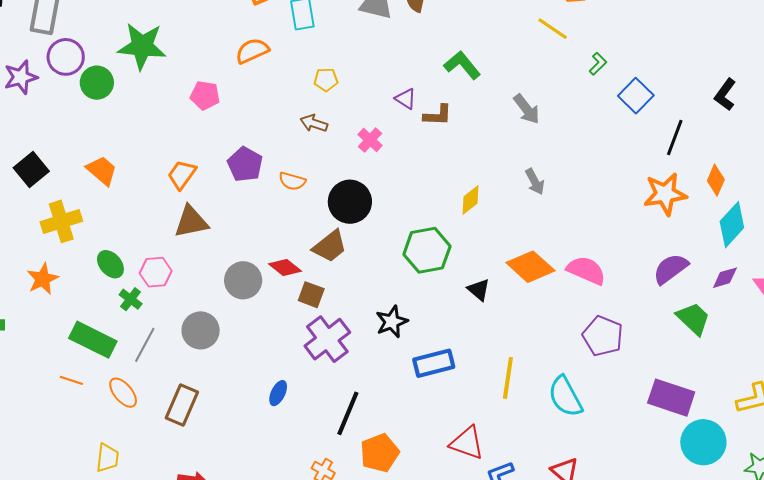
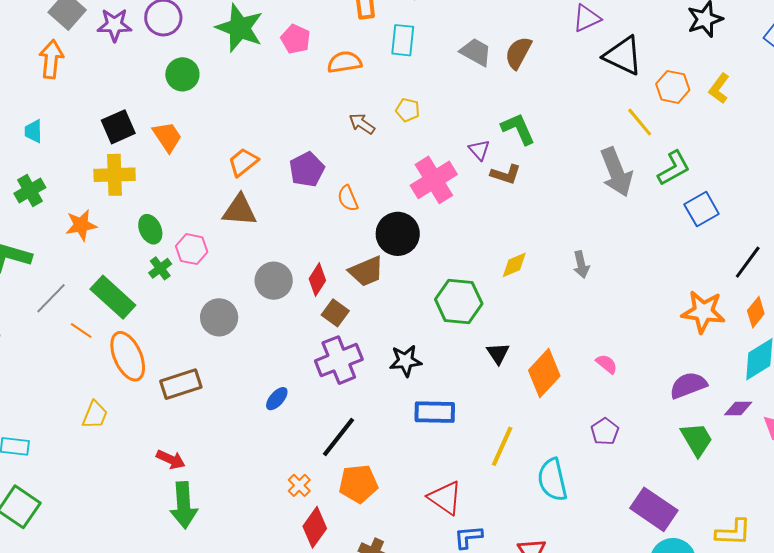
green L-shape: (598, 64) -> (674, 168), size x1.6
green L-shape: (462, 65) -> (518, 129), moved
green circle: (97, 83) -> (182, 74), moved
pink pentagon: (205, 95) -> (296, 39), moved
gray arrow: (527, 109) -> (616, 172), moved, size x1.5
brown arrow: (314, 123) -> (362, 124), moved
black line: (675, 138) -> (748, 262), moved
pink cross: (370, 140) -> (434, 180), size x1.8
black square: (31, 170) -> (118, 127), moved
orange semicircle: (292, 181) -> (348, 198), turned 36
red diamond: (285, 267) -> (317, 280), turned 68
orange diamond: (530, 267) -> (544, 373), moved, turned 75
pink semicircle: (586, 270) -> (607, 364), size x0.6
purple pentagon: (603, 336) -> (605, 431), size x0.7
gray line: (145, 345) -> (51, 298), moved
orange ellipse: (123, 393) -> (128, 356), size x1.5
brown rectangle: (182, 405) -> (181, 384), turned 33

